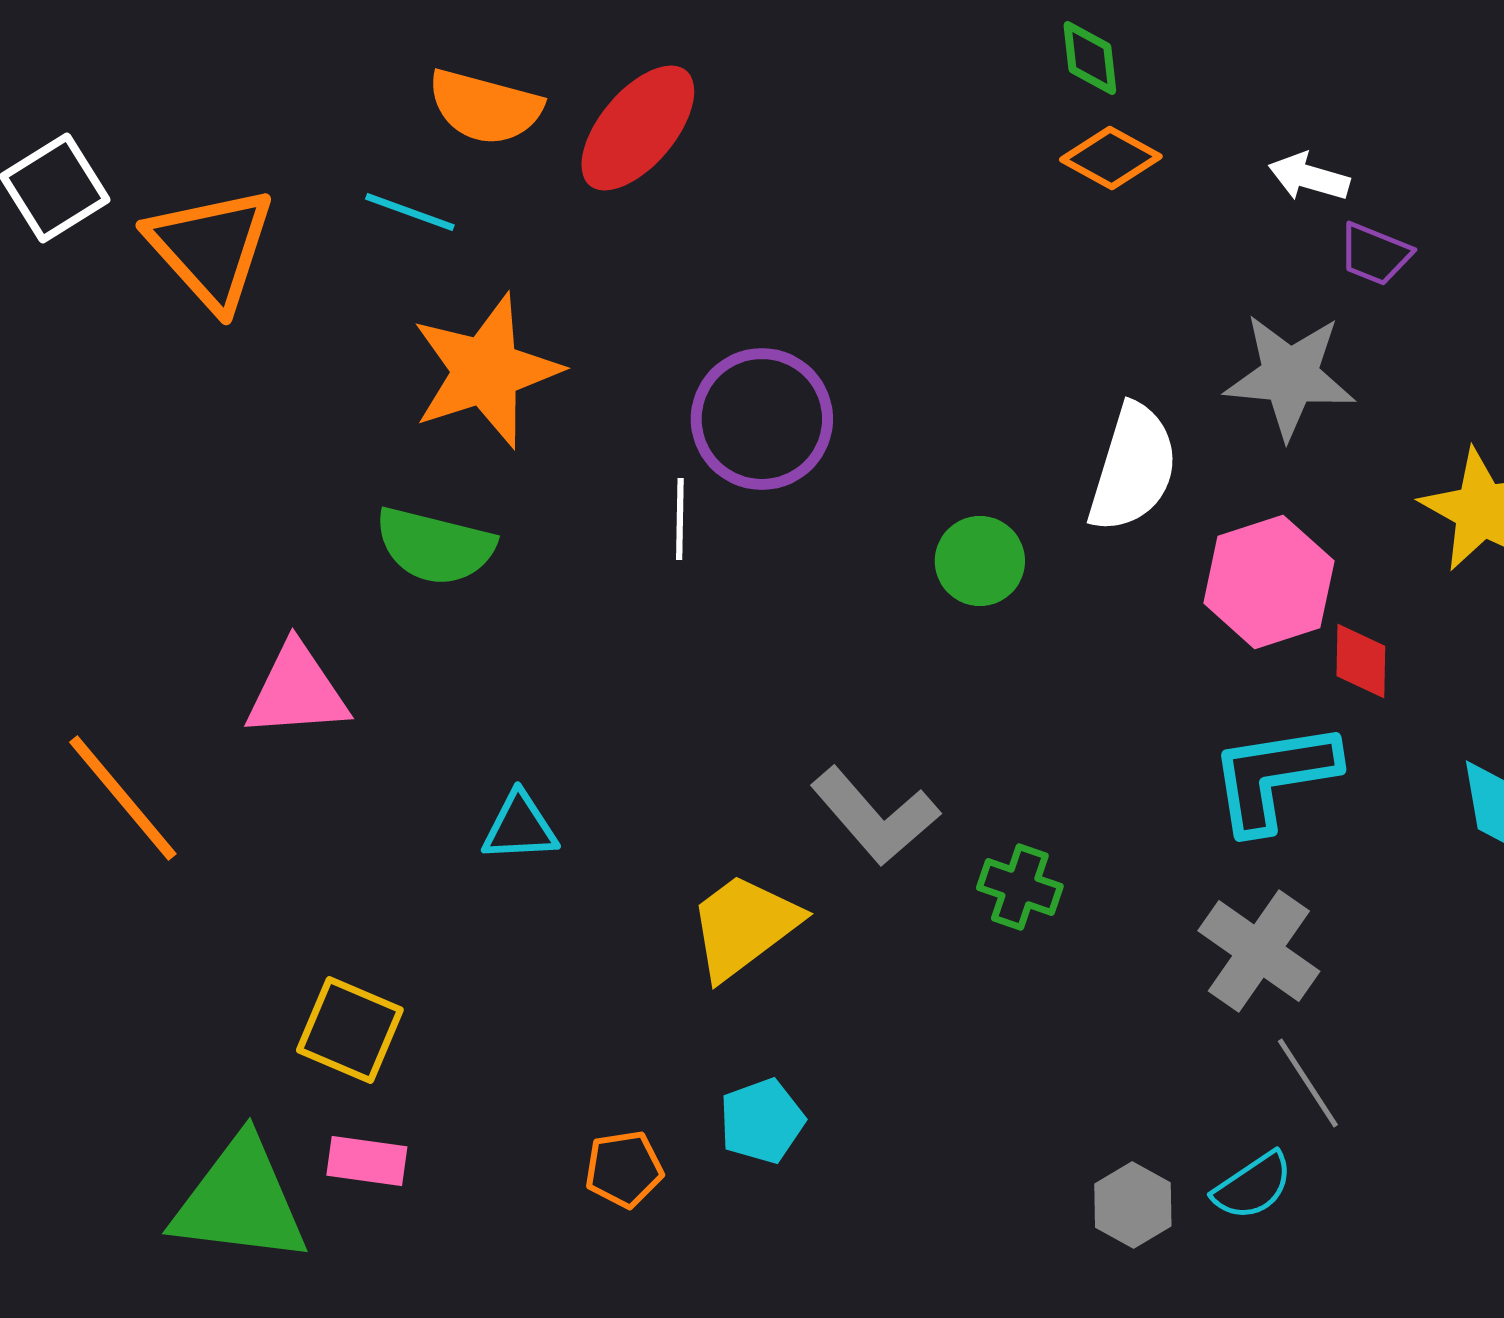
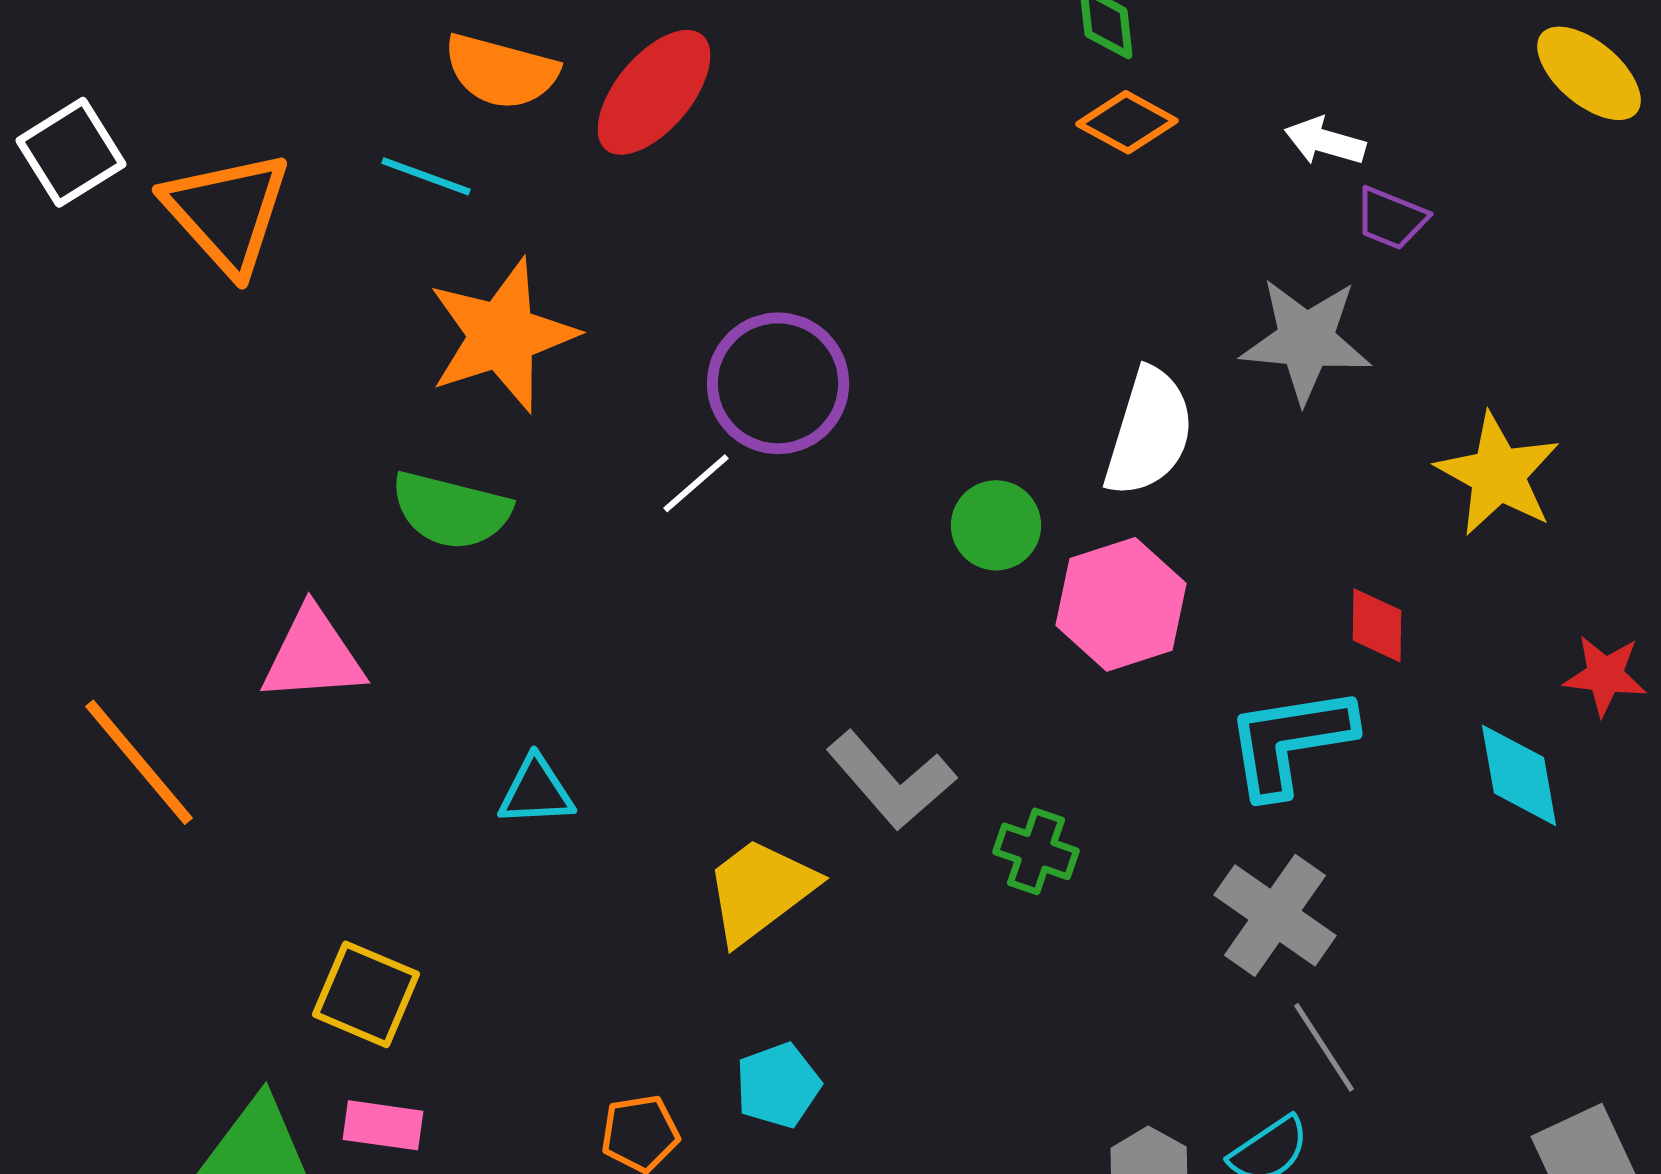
white line: (680, 519) -> (696, 483), turned 48
pink hexagon: (1269, 582) -> (1121, 604), moved

